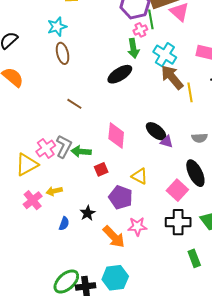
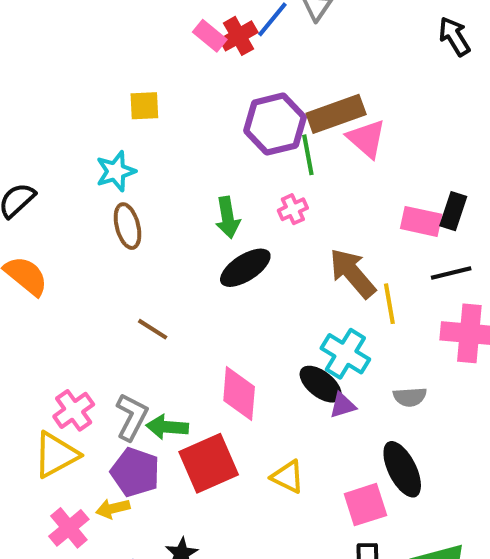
pink cross: (140, 30) -> (293, 209), moved
green arrow: (133, 48) -> (228, 218), moved
cyan cross: (165, 55) -> (345, 354), moved
purple triangle: (167, 142) -> (343, 405), turned -32
pink cross: (46, 148) -> (74, 410), moved
red square: (101, 169) -> (209, 463), size x2.0
pink square: (177, 190) -> (365, 505), turned 30
purple pentagon: (121, 197) -> (135, 472), moved

